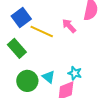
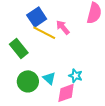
blue square: (21, 18) -> (37, 17), moved
pink arrow: (69, 26) -> (63, 27), moved

